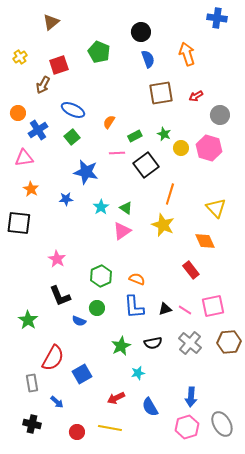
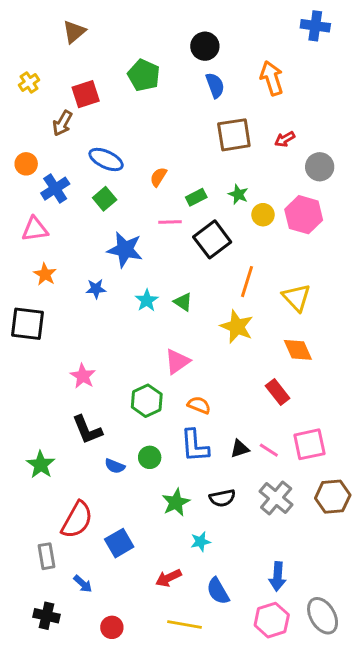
yellow triangle: (216, 208) -> (296, 298), moved
pink triangle: (122, 231) -> (177, 361), moved
green circle: (97, 308) -> (150, 457), moved
yellow line: (110, 428) -> (185, 624), moved

